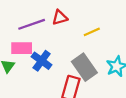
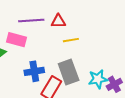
yellow line: (92, 32) -> (71, 40), moved
blue cross: (42, 61) -> (34, 71), moved, turned 30

